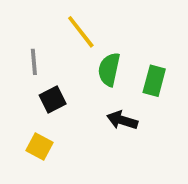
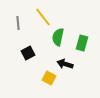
gray line: (34, 62) -> (18, 23), moved
yellow square: (39, 147) -> (49, 78), moved

